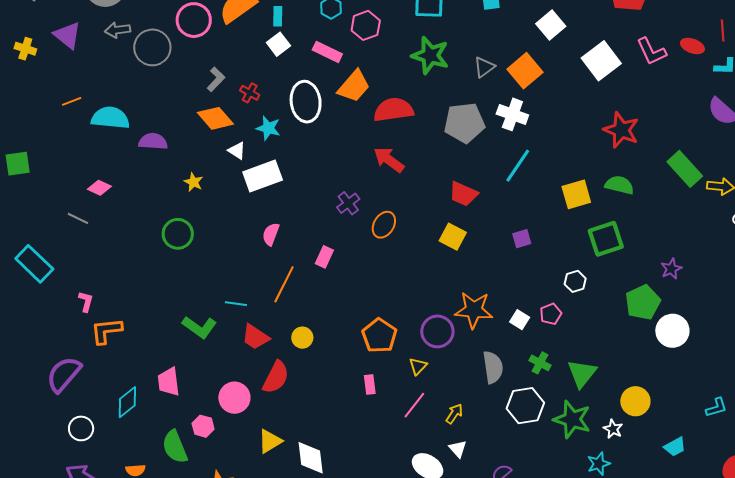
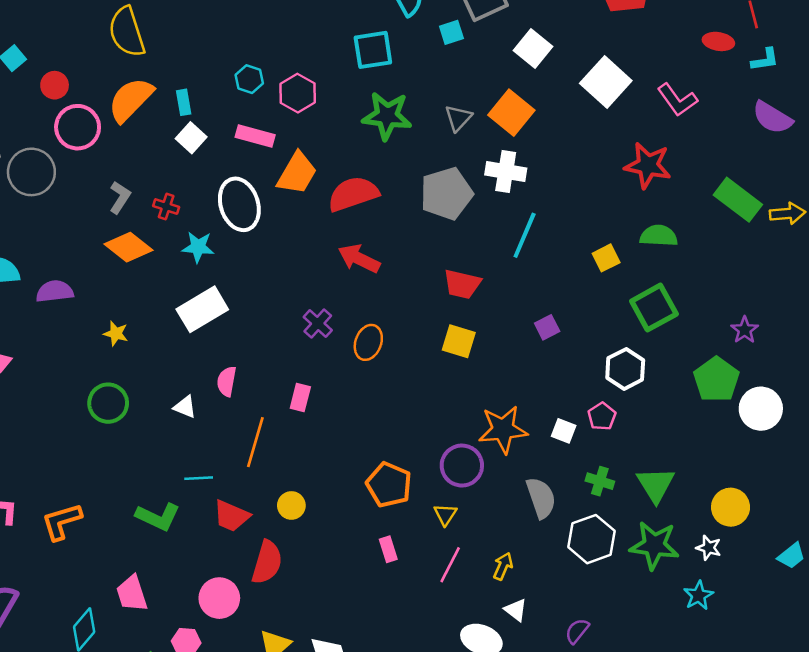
pink L-shape: (651, 51) -> (677, 100), moved
white triangle: (237, 151) -> (185, 407), moved
yellow square: (576, 194) -> (606, 258), size x0.7
white hexagon: (575, 281) -> (625, 369), size x1.4
orange L-shape: (106, 331) -> (62, 522), moved

